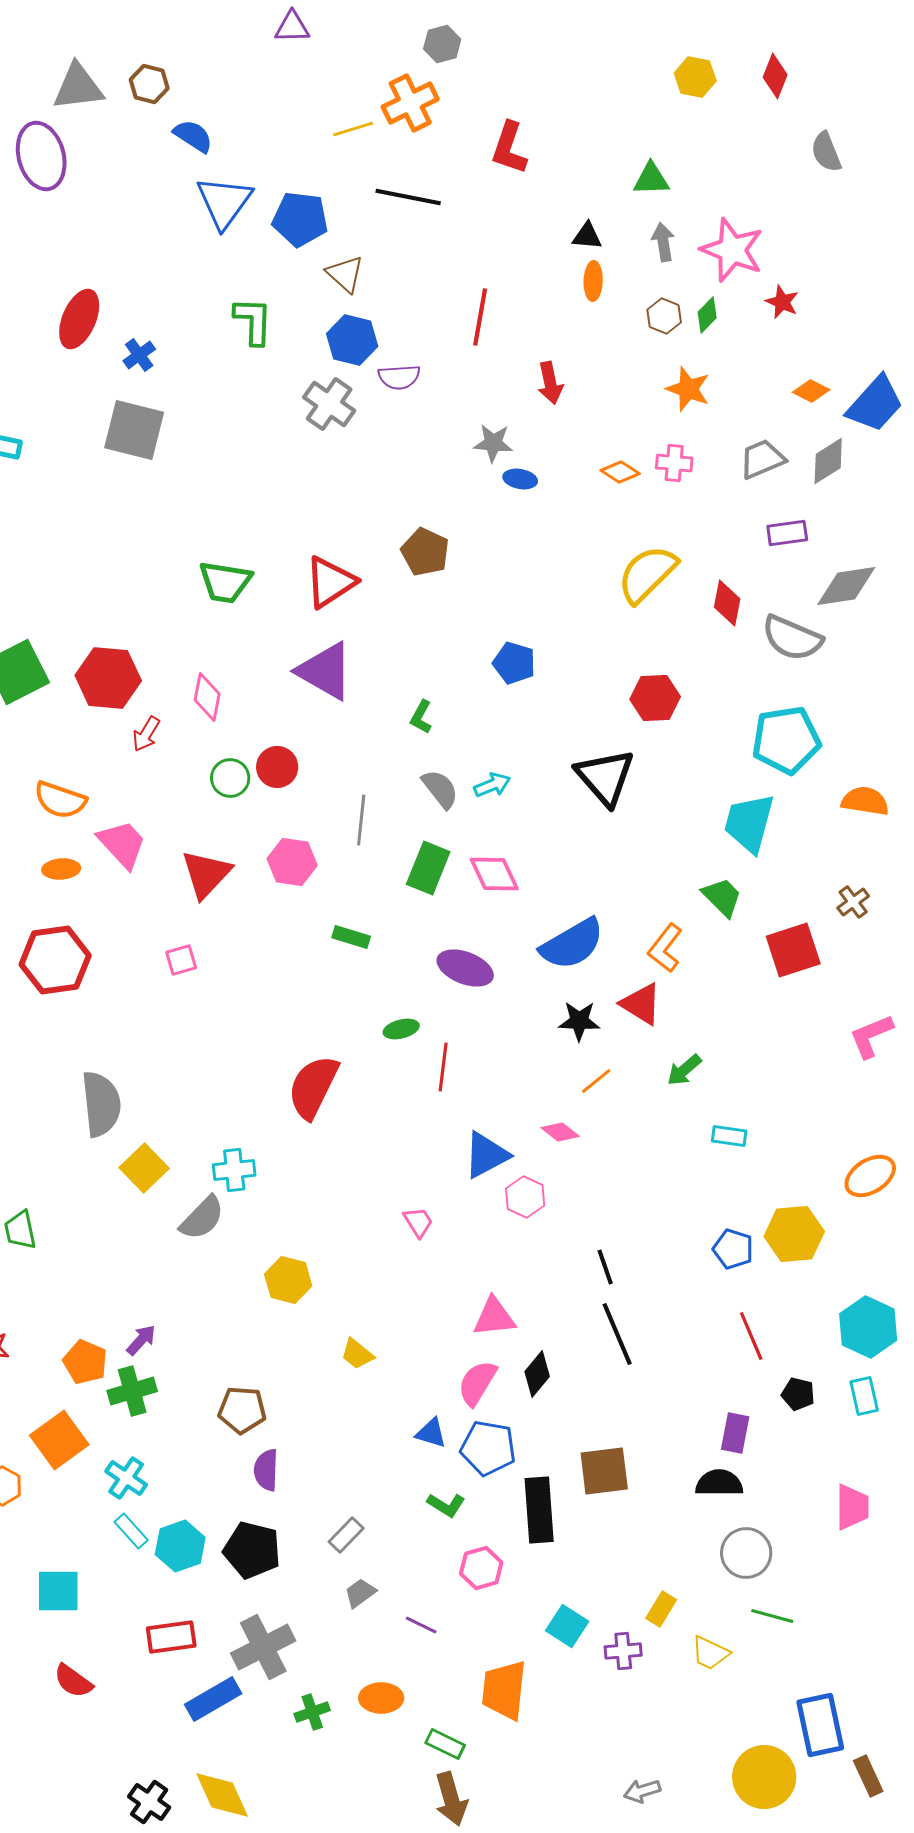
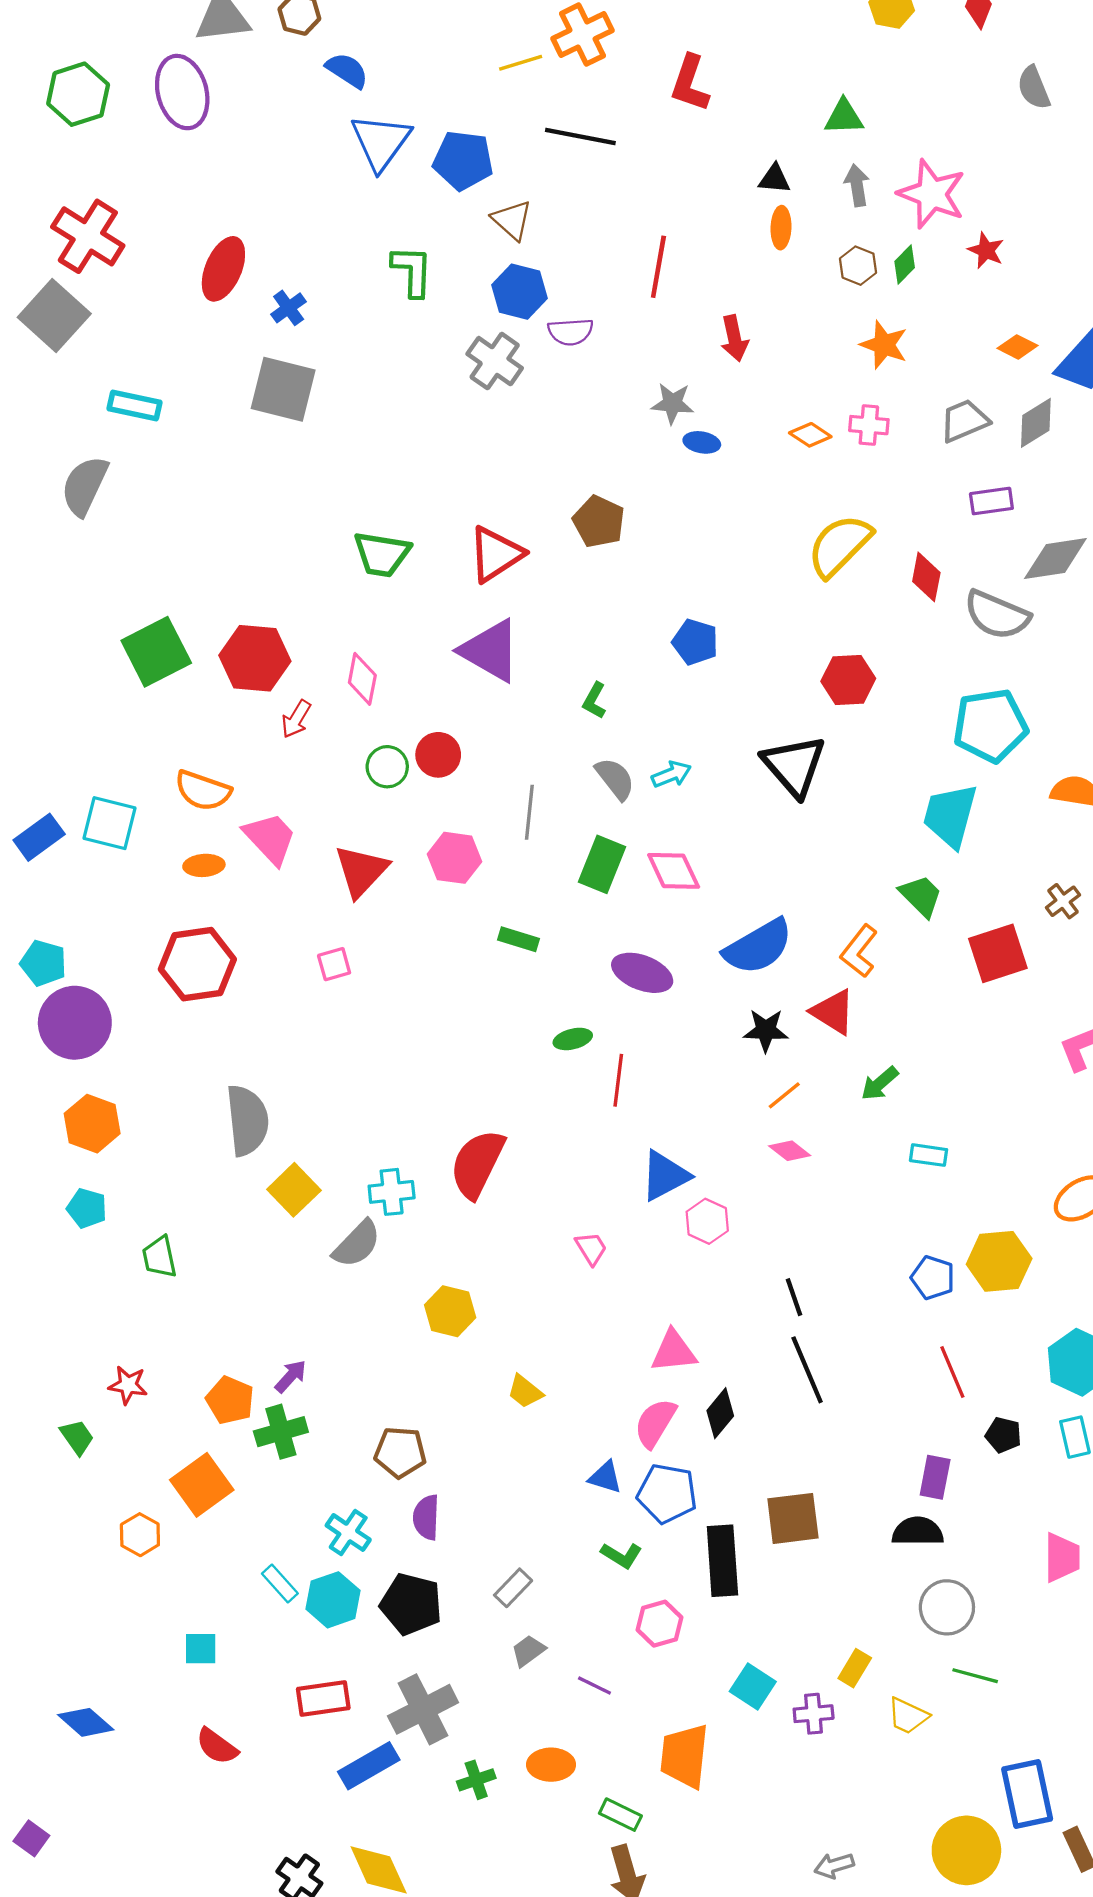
red semicircle: (313, 1087) -> (477, 1164), moved
pink diamond: (560, 1132) -> (790, 1151), moved
cyan cross: (126, 1478) -> (348, 1533), moved
cyan square: (58, 1591) -> (201, 1649), size x0.7

